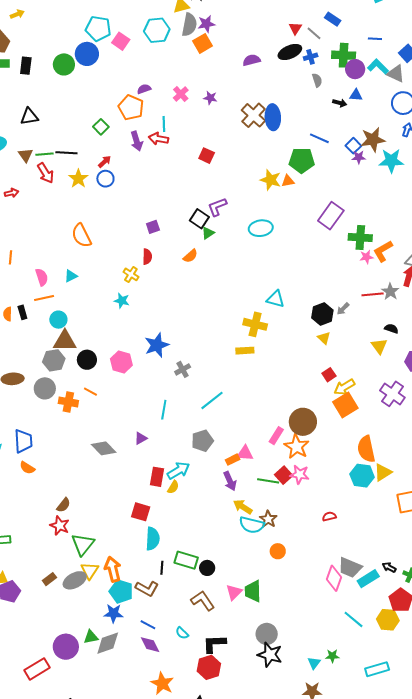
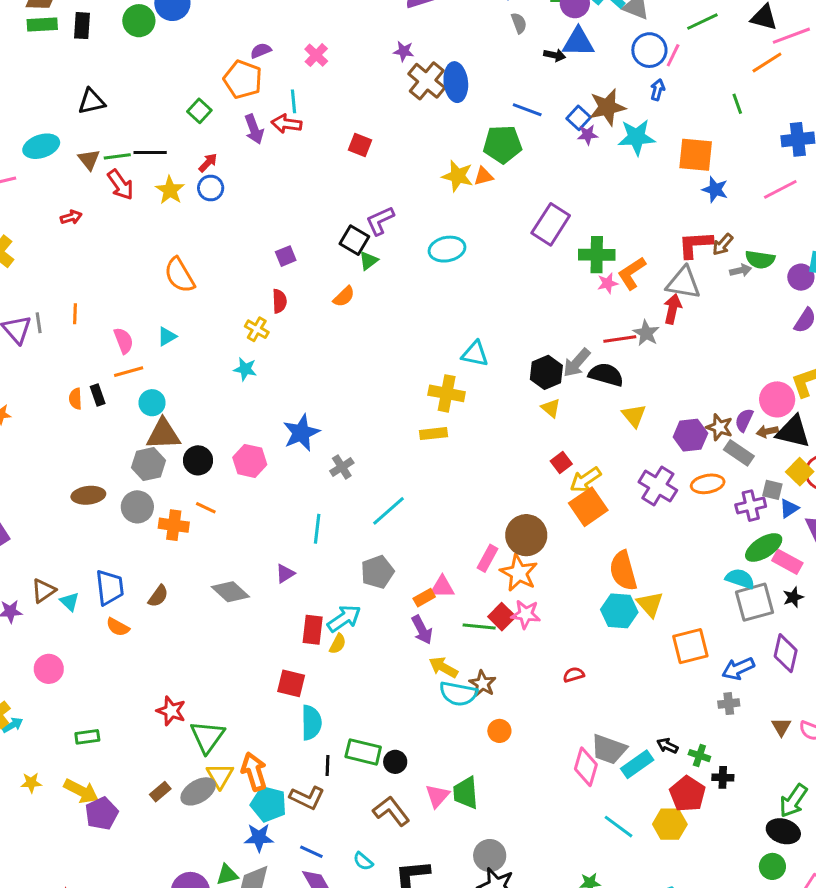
blue triangle: (356, 95) -> (578, 42), size x1.6
purple star: (210, 98) -> (404, 51), moved
gray arrow: (343, 309) -> (577, 363), size x1.5
black semicircle: (391, 329) -> (606, 375), moved, size x1.6
yellow triangle: (383, 472) -> (650, 604), turned -36
brown semicircle: (64, 505) -> (158, 596), moved

